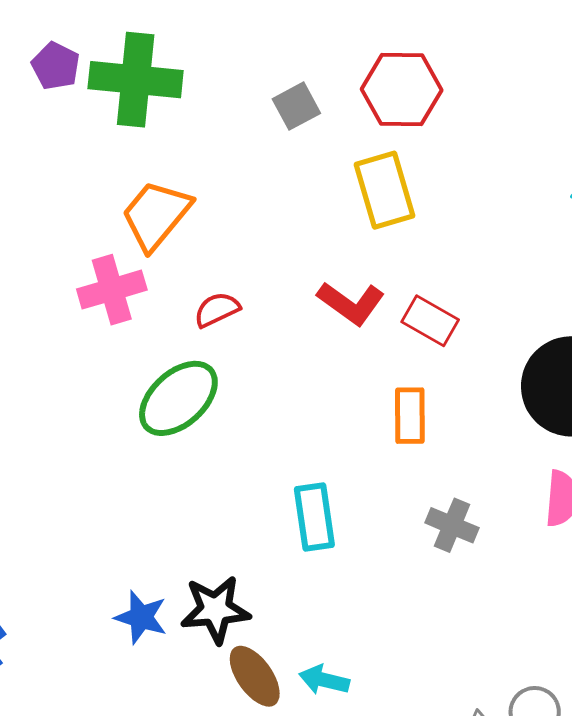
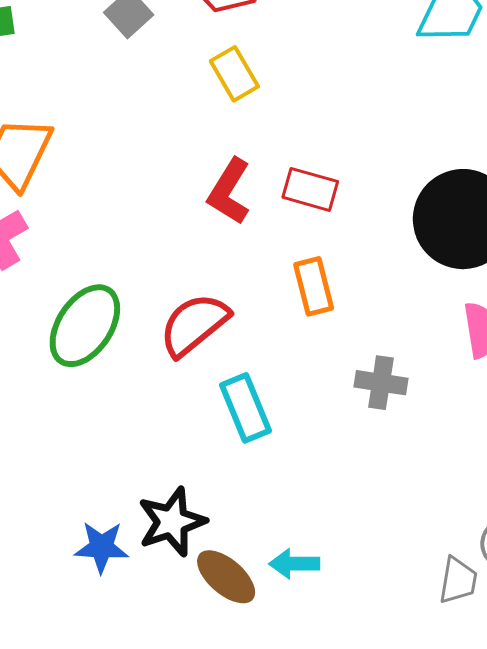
yellow rectangle: (384, 190) -> (234, 74), size x0.7
red L-shape: (351, 303) -> (229, 191), turned 100
red semicircle: (217, 310) -> (194, 324), moved, size x1.6

